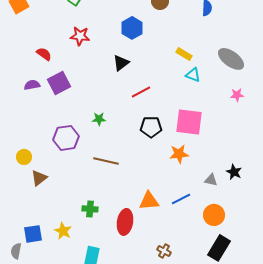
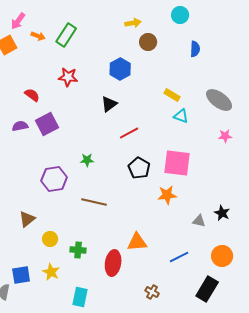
black pentagon: (151, 127) -> (139, 168), turned 30
yellow circle: (24, 157) -> (50, 239), moved
blue line: (181, 199) -> (179, 257), moved
orange circle: (214, 215) -> (222, 256), moved

